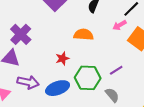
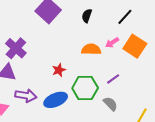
pink arrow: (119, 25) -> (112, 43), moved
orange semicircle: (84, 35) -> (91, 49), moved

